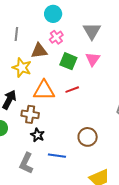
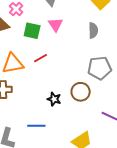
black star: (38, 135) -> (54, 99), moved
brown circle: (88, 137) -> (81, 92), moved

